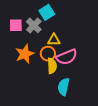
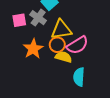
yellow triangle: (54, 40) -> (61, 30), size x1.5
yellow semicircle: (52, 66) -> (64, 57), turned -63

